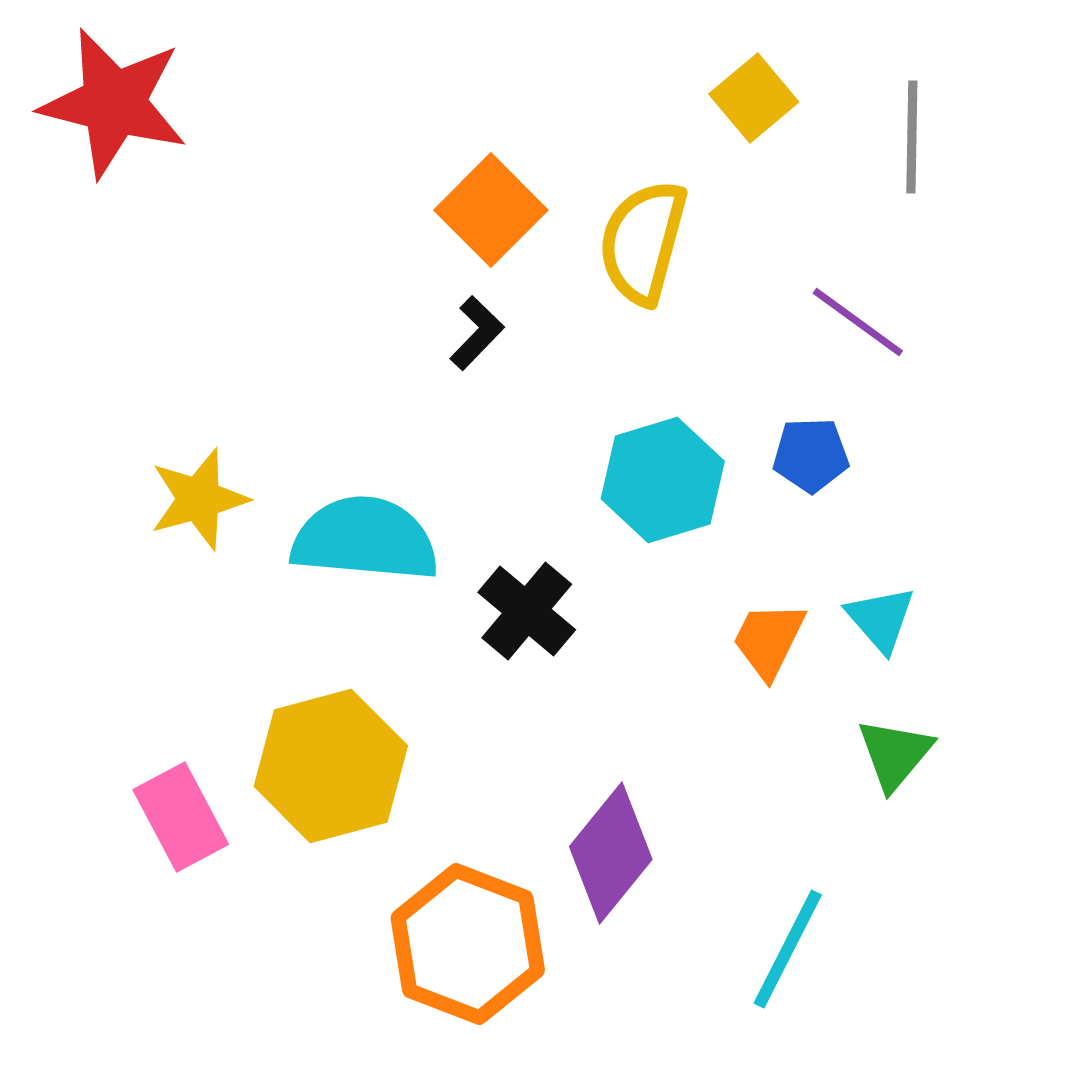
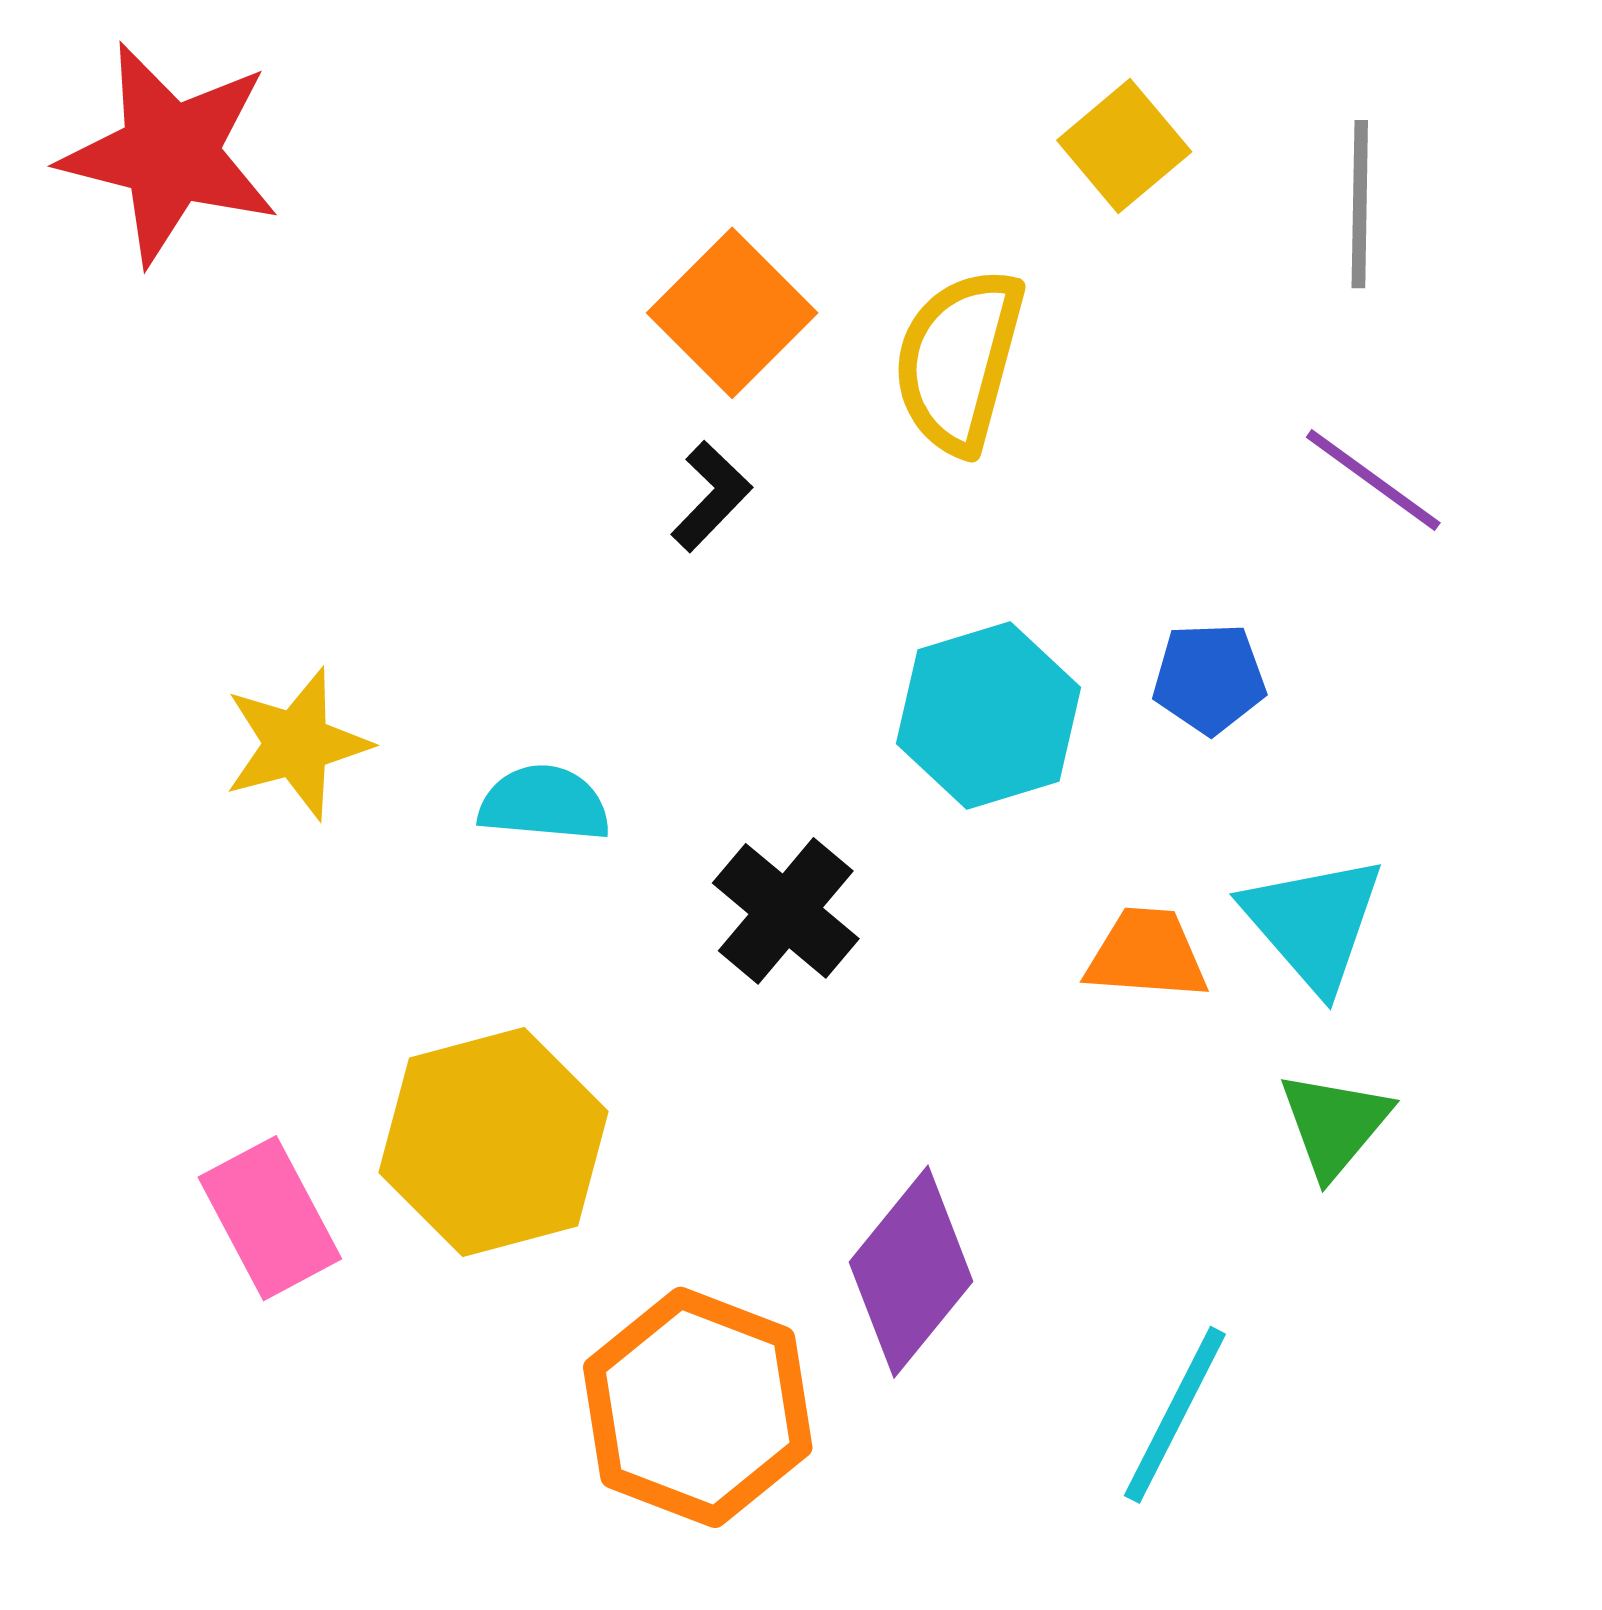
purple line: (858, 322) -> (1373, 480), moved
cyan semicircle: (365, 539) -> (544, 804), size x0.6
cyan triangle: (881, 619) -> (1314, 923), size x1.4
orange trapezoid: (769, 640) -> (1147, 954), turned 68

